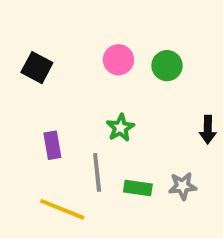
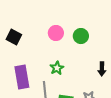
purple rectangle: (52, 145) -> (22, 77), size x1.6

